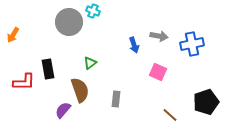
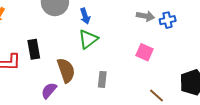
blue cross: (192, 44) -> (168, 20), moved, size x0.7
blue arrow: (134, 45) -> (85, 16), moved
green triangle: (90, 63) -> (88, 39), moved, size x1.5

